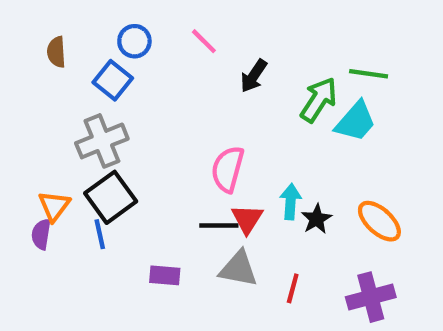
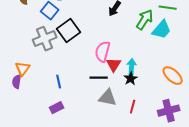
black square: (111, 197) -> (69, 31), moved
red triangle: (247, 219) -> (114, 65), moved
black star: (317, 219) -> (131, 79), moved
blue line: (100, 234) -> (59, 82), moved
purple rectangle: (165, 275) -> (57, 108), moved, turned -32

